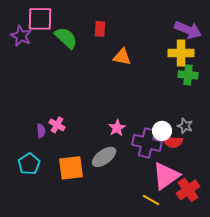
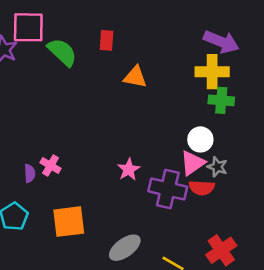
white circle: (162, 131) -> (200, 139), moved
gray ellipse: (104, 157) -> (125, 248), moved
pink triangle: (166, 176) -> (193, 163), moved, size x0.7

